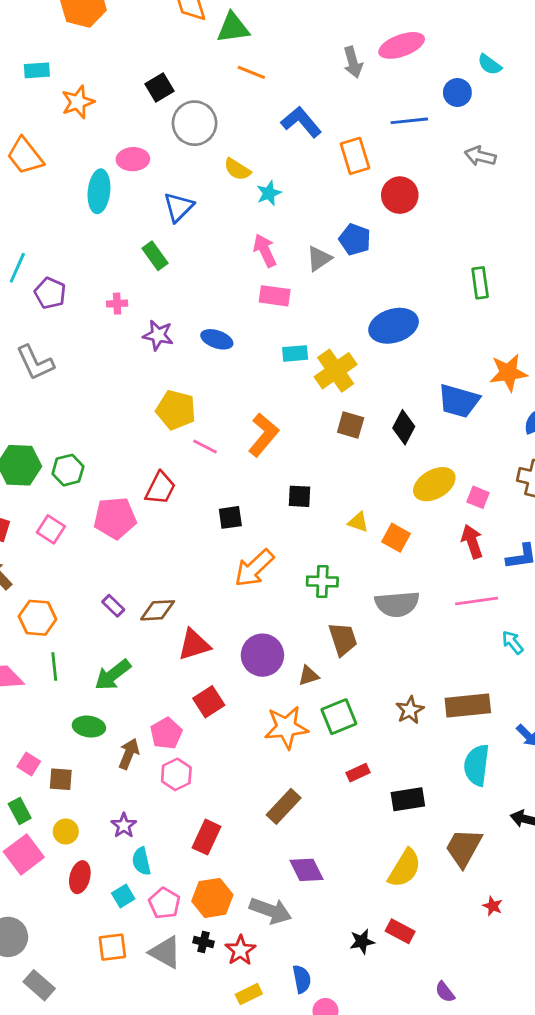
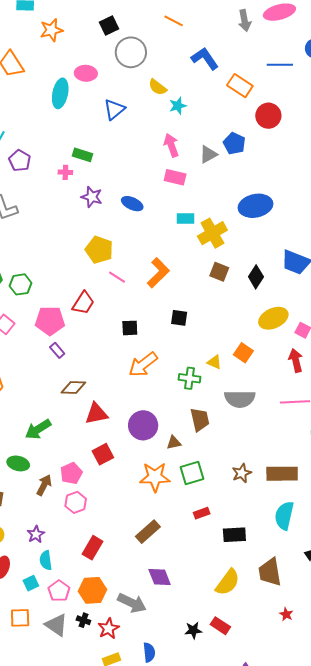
orange rectangle: (355, 156) -> (240, 86), turned -45
green rectangle: (155, 256) -> (82, 155), moved, turned -42
yellow triangle: (358, 522) -> (214, 362), moved
purple rectangle: (113, 606) -> (57, 350), moved
brown trapezoid: (464, 848) -> (270, 572), turned -44

